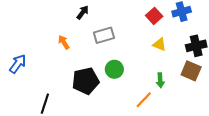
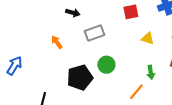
black arrow: (83, 12) -> (73, 13), turned 72
red square: (154, 16) -> (131, 12), moved, turned 35

